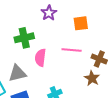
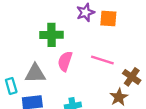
orange square: (81, 23) -> (108, 18), moved

